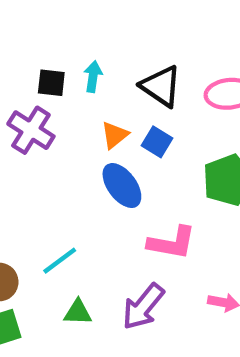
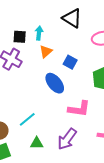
black triangle: (161, 86) -> (72, 18), moved
orange triangle: (115, 135) -> (46, 51), moved

